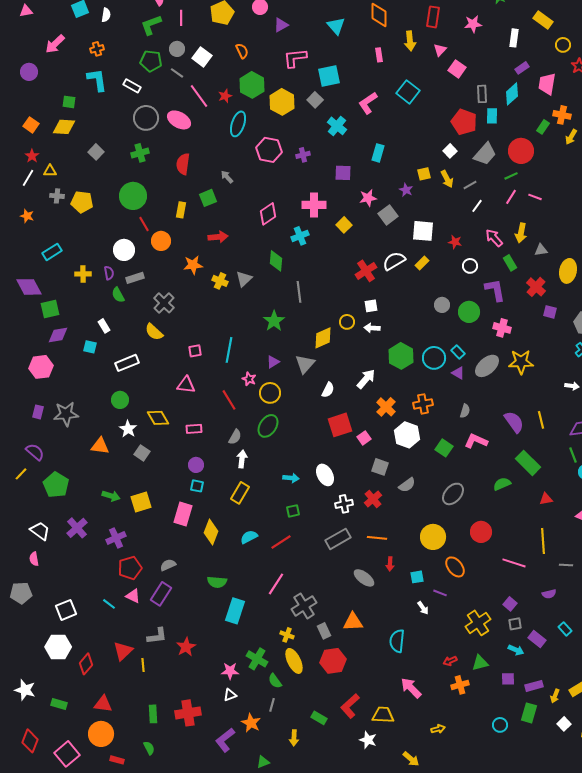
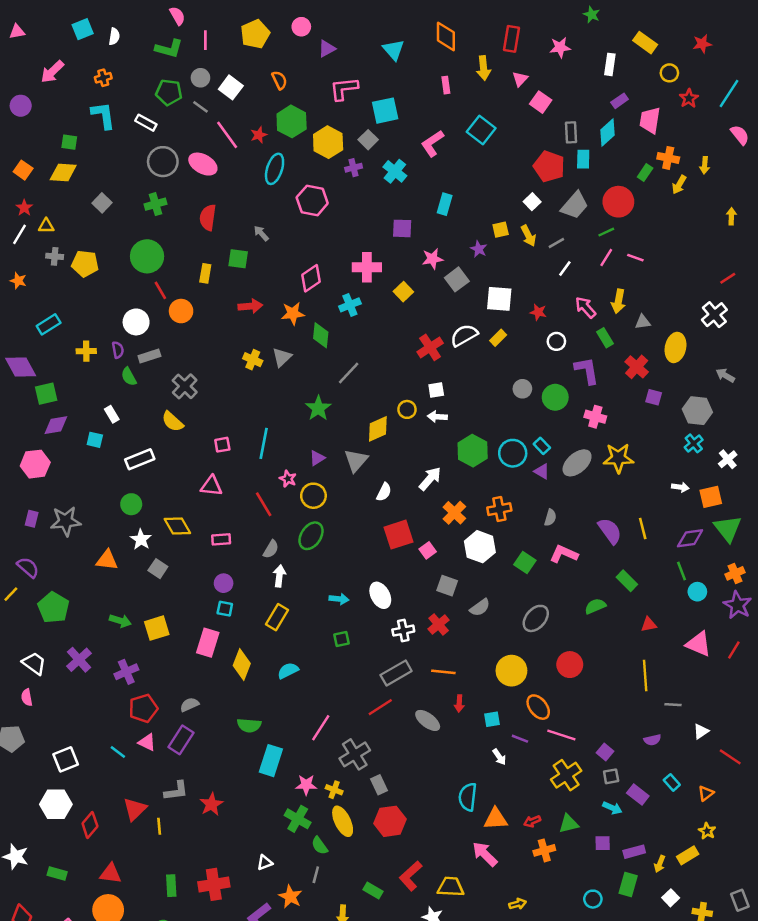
green L-shape: (151, 25) -> (169, 49), turned -145
purple cross: (303, 155) -> (354, 168), moved
green square: (208, 198) -> (238, 259), turned 30
orange star: (193, 265) -> (293, 313), moved
gray line: (299, 292) -> (349, 373), turned 50
green rectangle: (528, 463) -> (627, 581), size x0.7
red line: (281, 542) -> (380, 707), moved
pink line: (514, 563) -> (561, 735), moved
orange triangle: (353, 622) -> (496, 819), moved
pink star: (230, 671) -> (306, 785), moved

